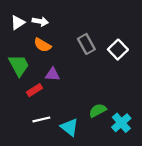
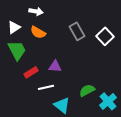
white triangle: (18, 23) -> (14, 27), moved
purple triangle: (53, 74) -> (55, 66), moved
white line: (41, 119) -> (46, 87), moved

